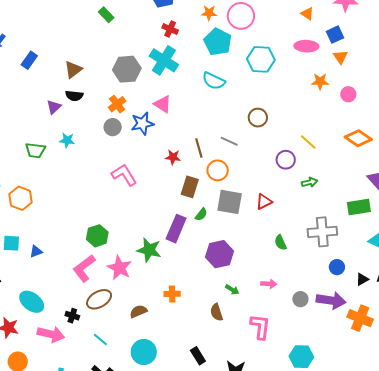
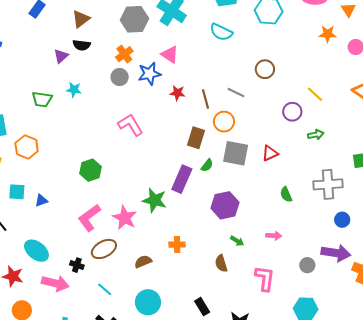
red star: (173, 157) -> (177, 93), moved
green hexagon: (97, 236) -> (91, 170), moved
gray circle: (300, 299) -> (307, 265), moved

